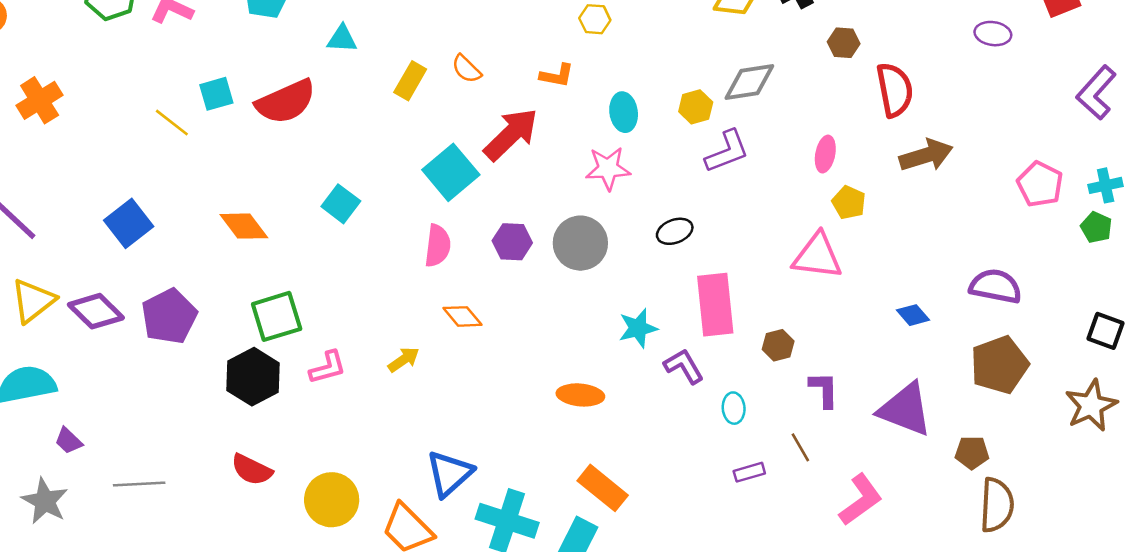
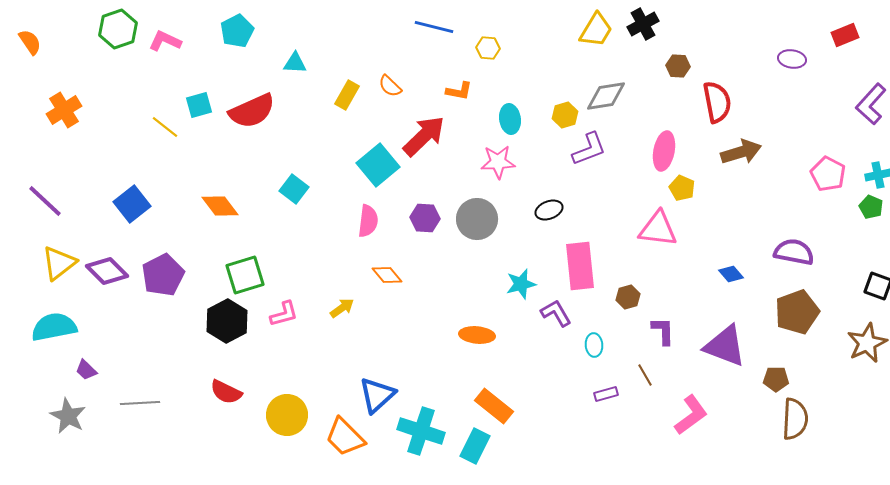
pink ellipse: (825, 154) -> (664, 151), size x1.4

